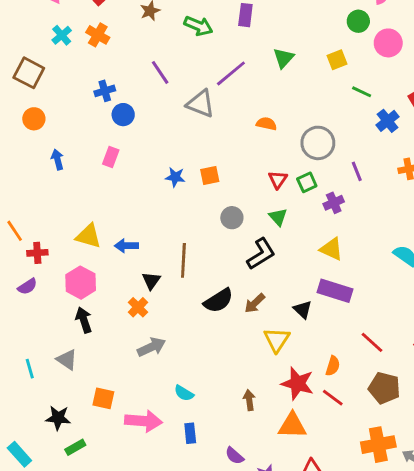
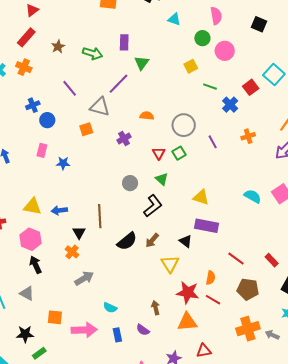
green triangle: (284, 58) -> (142, 63), moved
orange square: (210, 175) -> (86, 129), moved
blue star: (175, 177) -> (63, 163), moved
purple cross: (334, 203) -> (124, 138), moved
purple semicircle: (234, 456) -> (143, 330), moved

